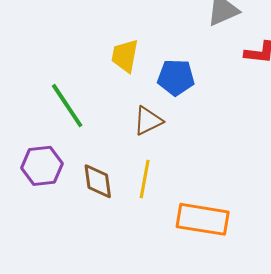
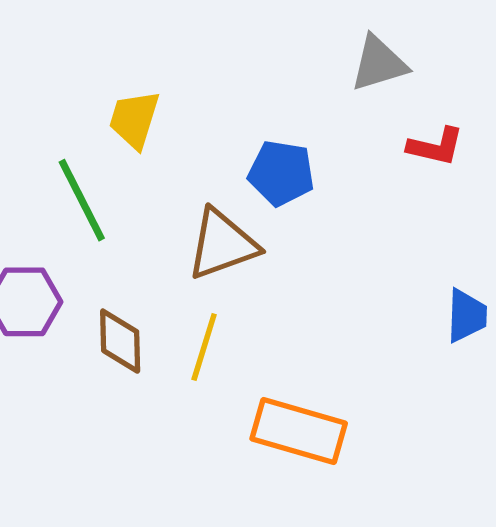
yellow trapezoid: (125, 56) -> (134, 119), moved
brown triangle: (148, 121) -> (222, 244), size x1.4

